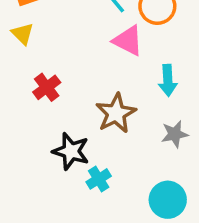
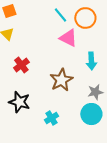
black star: (71, 151) -> (19, 102), moved
cyan circle: (168, 200) -> (91, 114), moved

